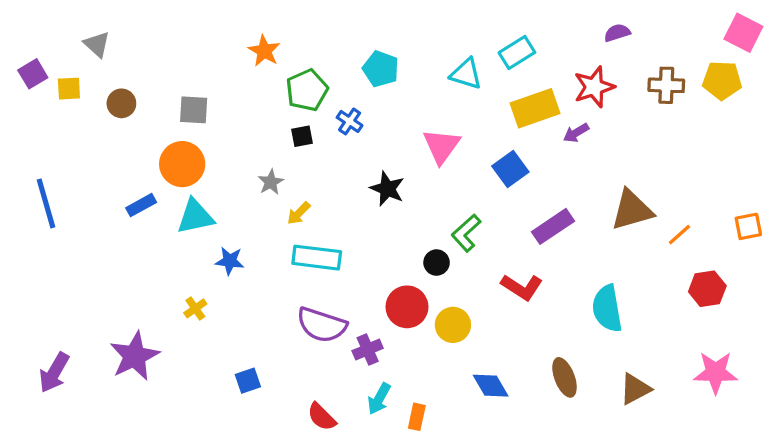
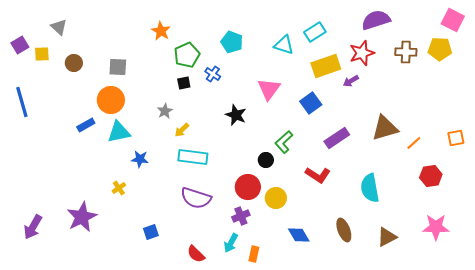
purple semicircle: (617, 33) -> (376, 20), size x1.8
blue line: (46, 203) -> (22, 102), moved
purple cross: (368, 350) -> (241, 216), moved

